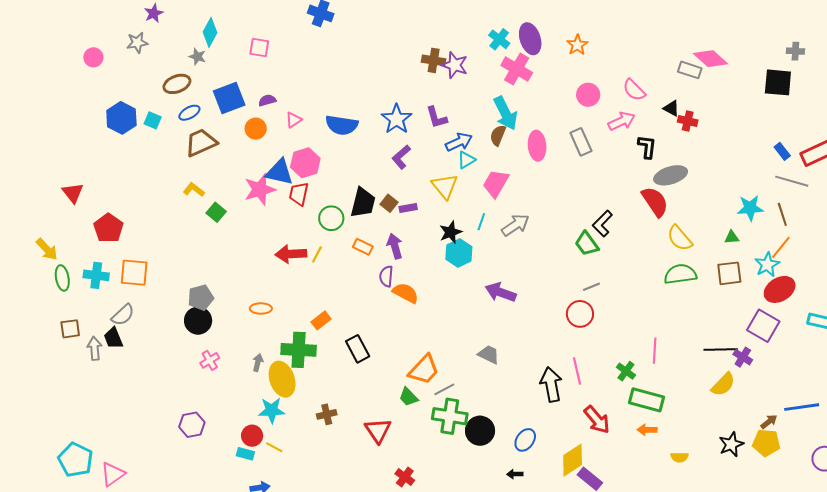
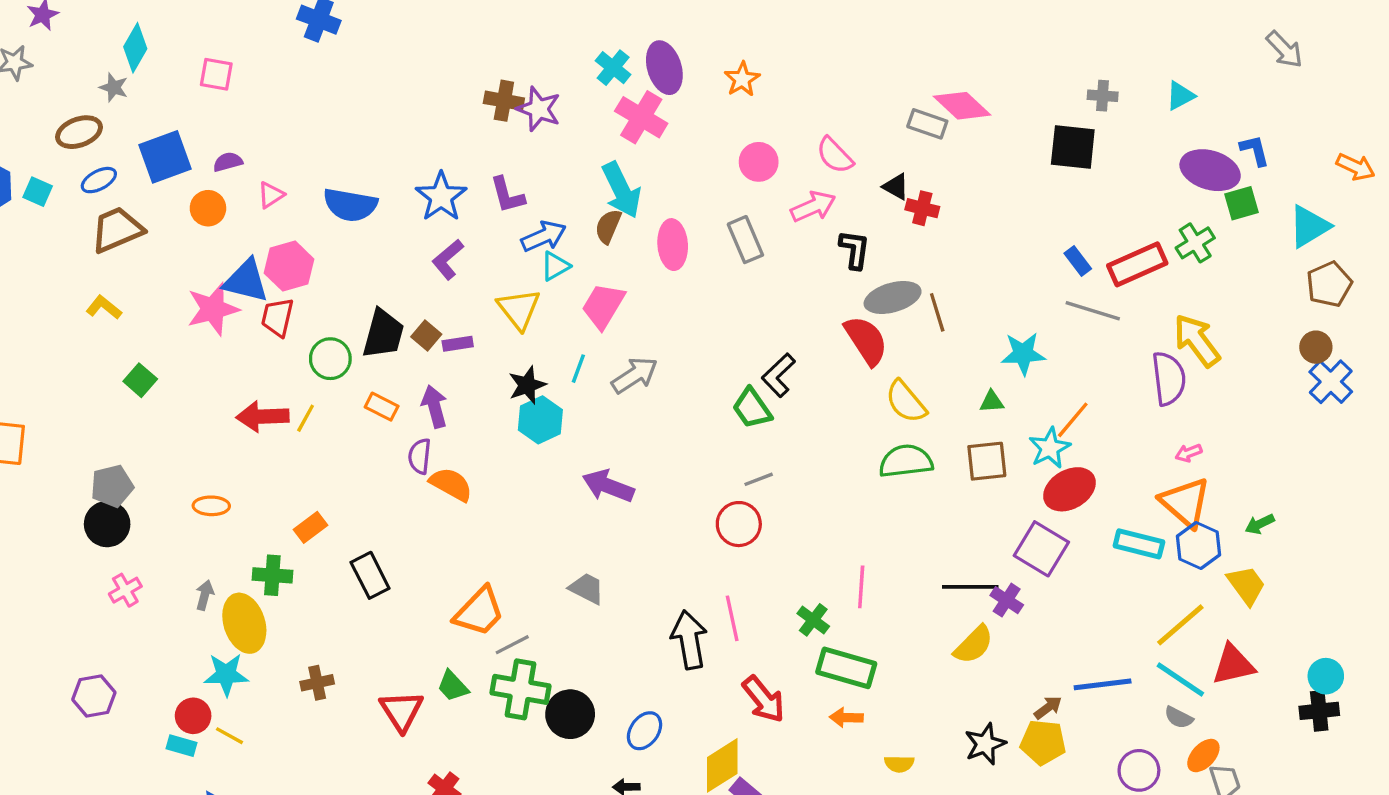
green square: (216, 212) -> (140, 380), moved
brown line: (782, 214) -> (937, 312), moved
green cross: (299, 350) -> (272, 575), size x0.7
green trapezoid: (408, 397) -> (453, 686), moved

